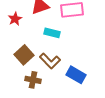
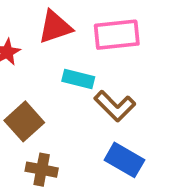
brown L-shape: (50, 61) -> (115, 106), moved

